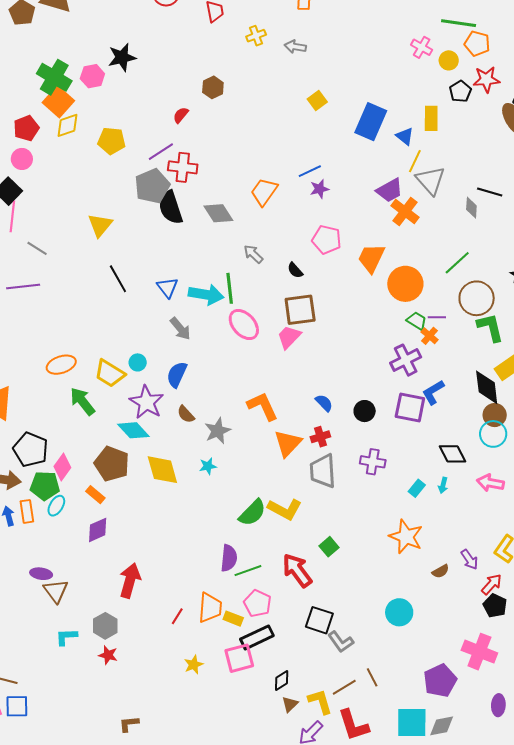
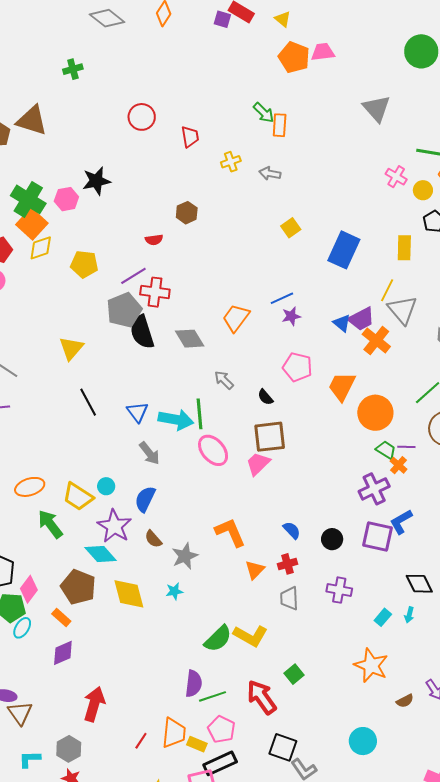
red semicircle: (181, 115) -> (154, 240), turned -138
blue triangle: (405, 136) -> (342, 323), moved
orange triangle: (288, 443) -> (255, 570), size x0.7
gray trapezoid: (323, 471) -> (289, 598), size x0.7

